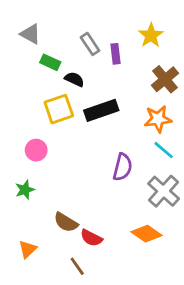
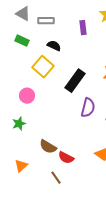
gray rectangle: (90, 44) -> (46, 21), moved, turned -56
green rectangle: (50, 62) -> (22, 41), moved
yellow square: (59, 109) -> (43, 67), turned -30
black rectangle: (101, 110) -> (75, 81), moved, turned -35

